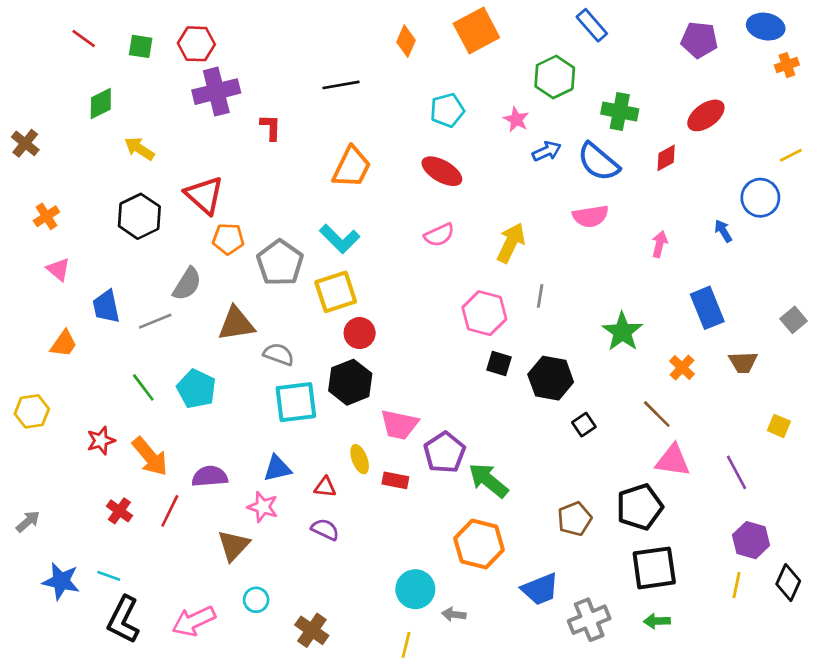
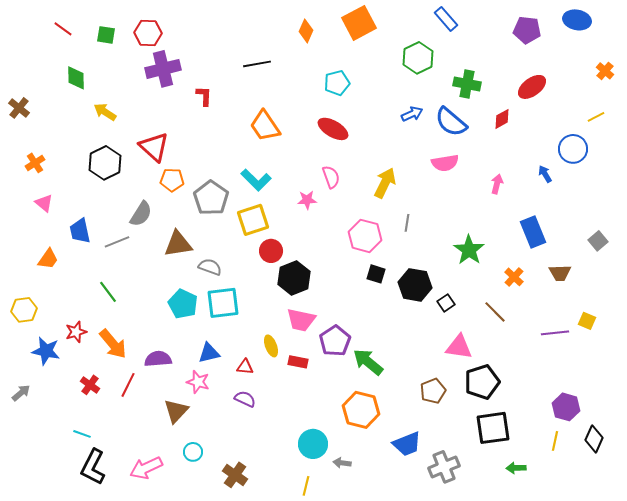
orange cross: (787, 65) -> (605, 71), moved, turned -30
green diamond: (101, 103) -> (76, 78), turned -65
pink star: (516, 119) -> (307, 200), moved, turned -30
orange trapezoid: (352, 167) -> (265, 126), turned 120
pink semicircle: (439, 235) -> (331, 177), turned -85
black hexagon: (350, 382) -> (294, 278), moved
cyan pentagon: (196, 389) -> (183, 304), moved
black square: (584, 425) -> (446, 303), moved
pink triangle: (673, 460) -> (459, 347), moved
purple line: (736, 472) -> (555, 333), moved, turned -68
blue star: (61, 581) -> (46, 351), moved
green arrow: (657, 621) -> (516, 468), moved

